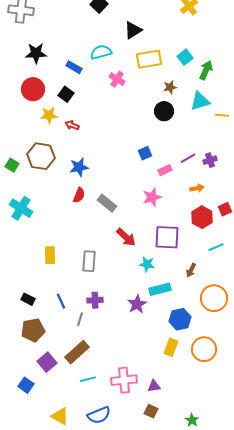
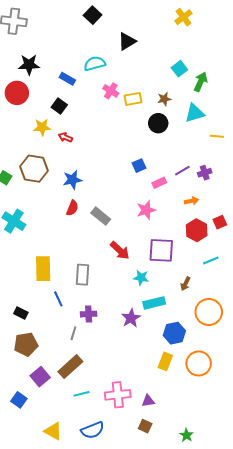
yellow rectangle: (149, 59) -> (133, 99), moved, size x0.7
red circle: (33, 89) -> (17, 93), moved
yellow line: (222, 115) -> (217, 136), moved
yellow rectangle: (50, 255) -> (43, 269), size x1.4
blue line: (61, 301) -> (58, 299), moved

